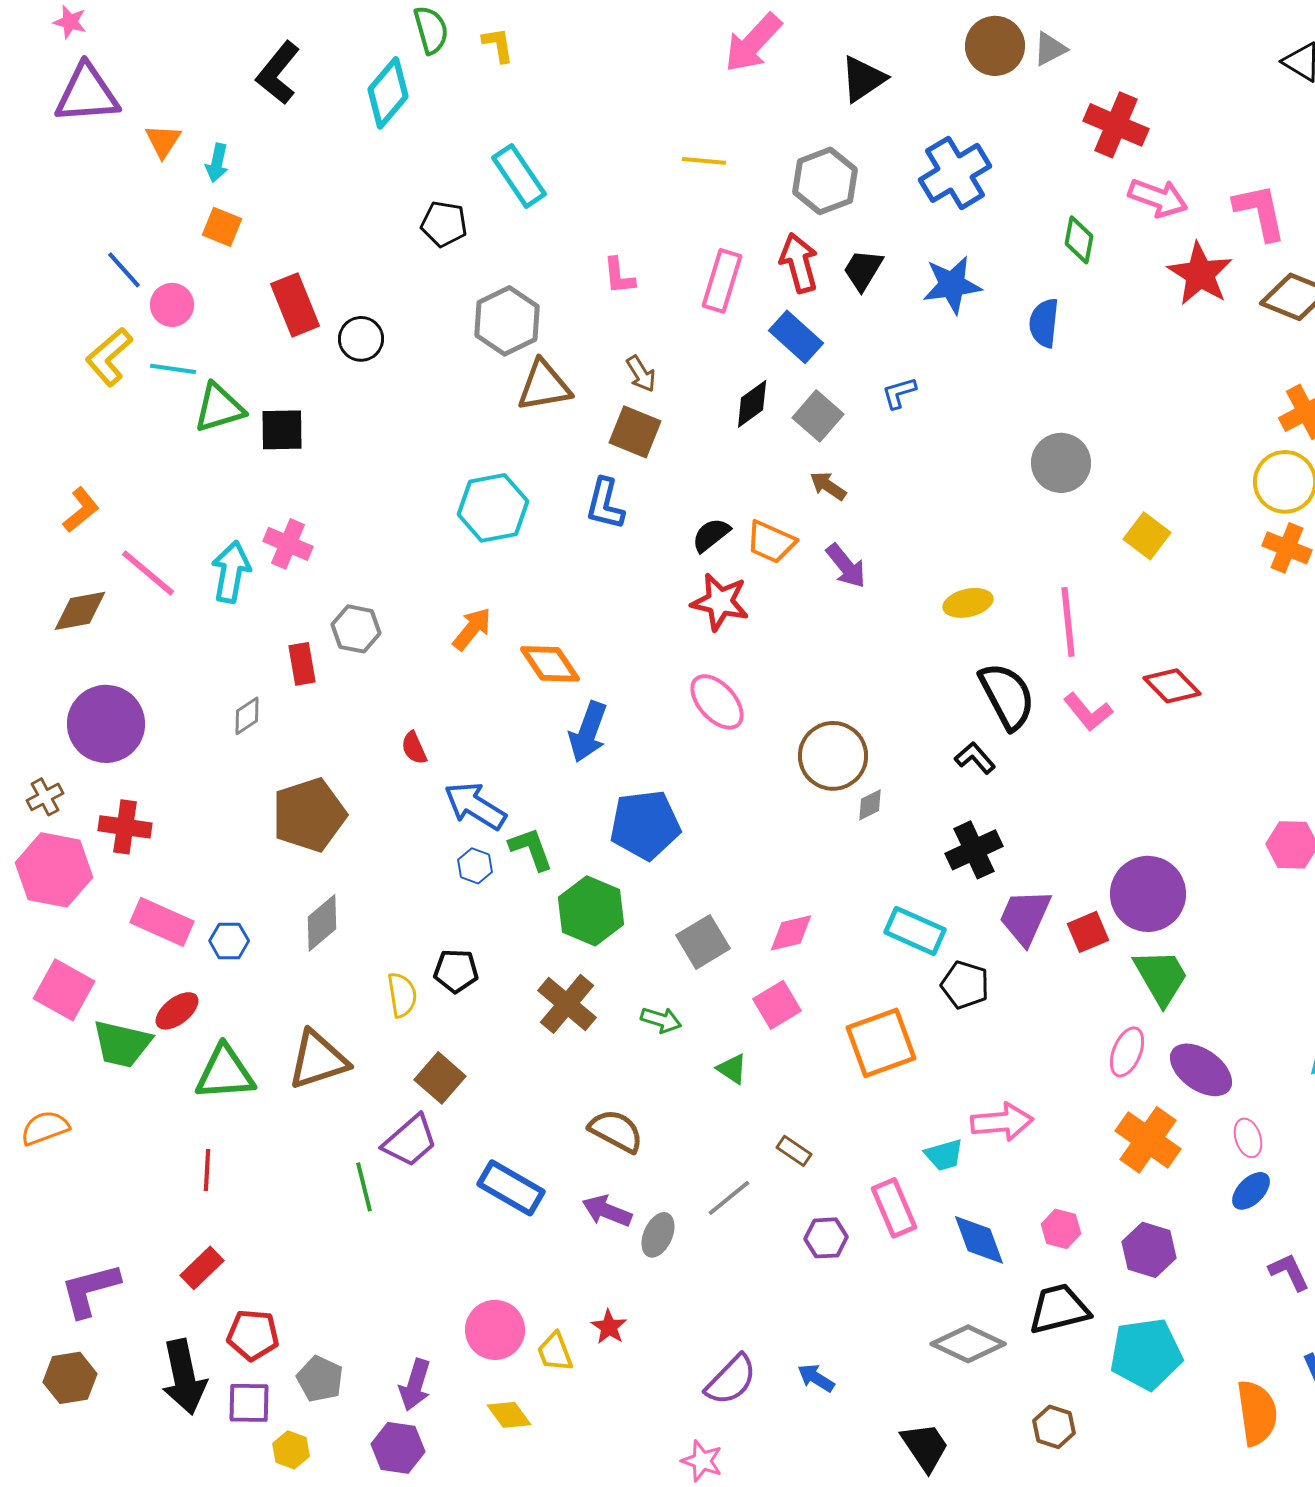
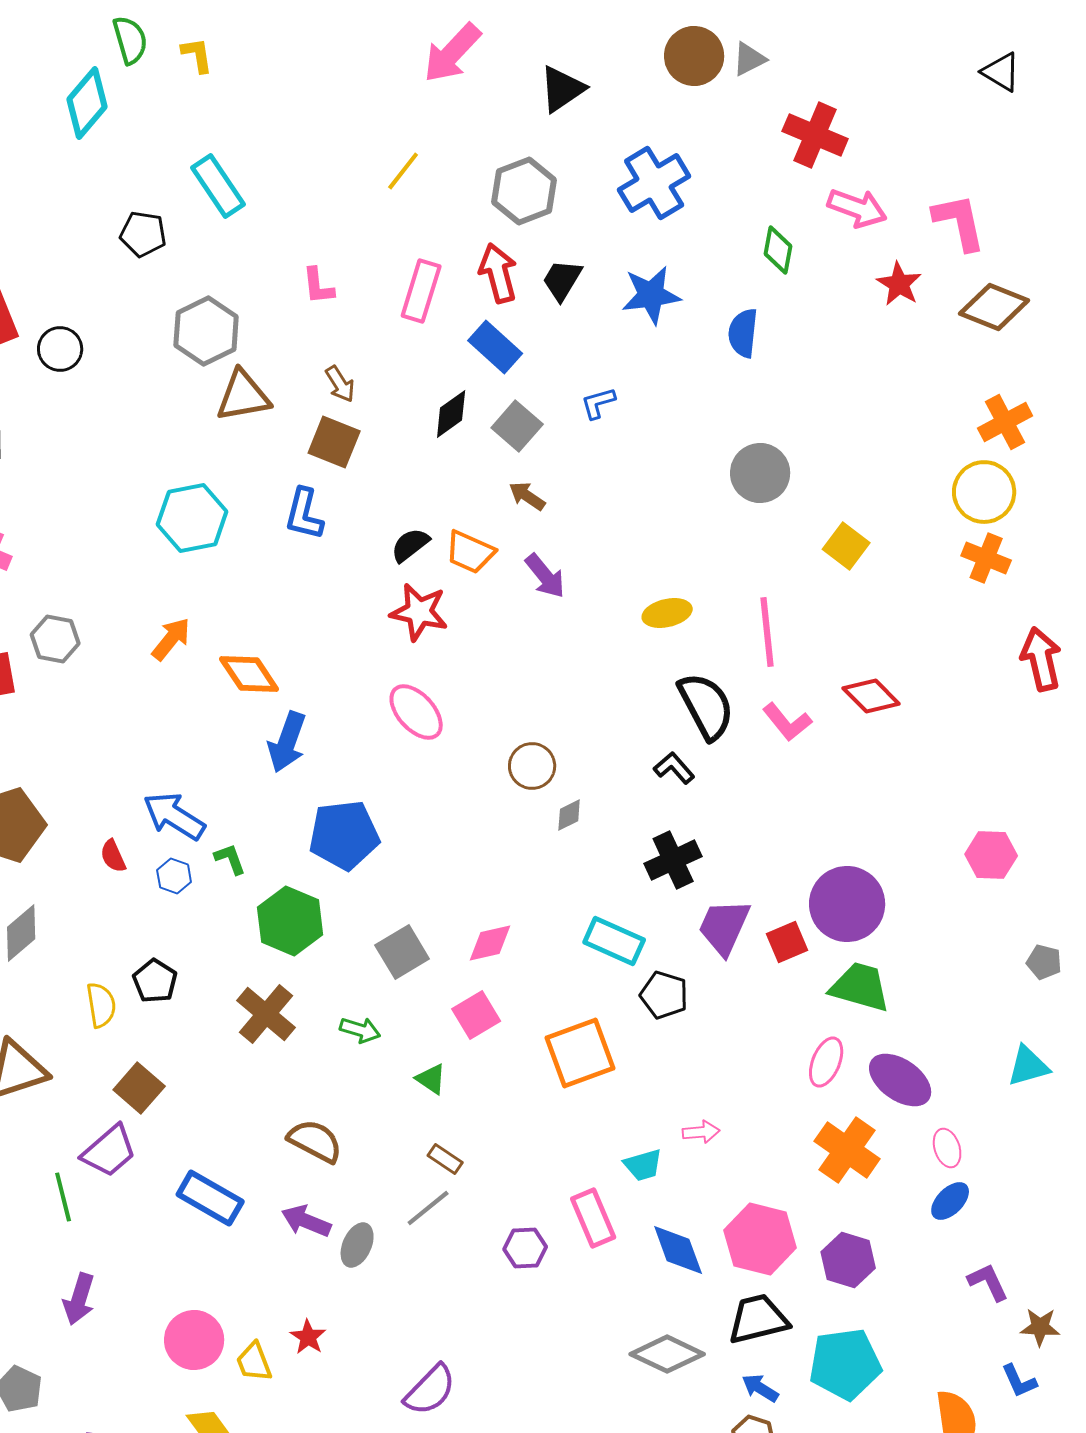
yellow line: (704, 161) -> (403, 171), turned -57
red star: (1200, 274) -> (899, 284), size x0.7
red semicircle: (414, 748) -> (113, 856), moved
brown circle: (833, 756) -> (532, 766), size x0.7
green L-shape: (531, 849) -> (230, 859), size x0.7
black pentagon: (456, 971) -> (155, 981), turned 30
green trapezoid: (1161, 977) -> (860, 987), turned -44
pink arrow: (1002, 1122) -> (701, 1132), size x0.6
brown rectangle: (794, 1151) -> (445, 1159), moved
pink hexagon: (1061, 1229) -> (760, 1239), size x1.8
blue arrow: (816, 1378) -> (760, 1388), moved
purple arrow: (415, 1385) -> (79, 1299), moved

